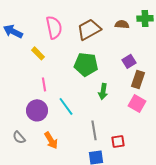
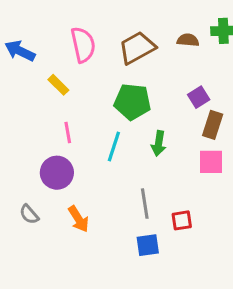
pink square: (137, 103) -> (211, 162), turned -30
cyan line: (66, 106) -> (114, 146), moved, turned 54

